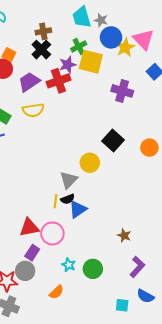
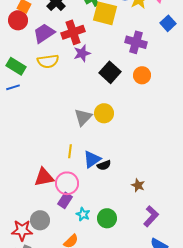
purple star: (68, 65) -> (82, 53), moved
black square: (113, 140) -> (110, 72), moved
orange circle: (149, 148) -> (142, 75), moved
gray triangle: (69, 180) -> (83, 117), moved
black semicircle: (68, 199) -> (104, 165), moved
purple rectangle: (32, 253) -> (65, 200), moved

